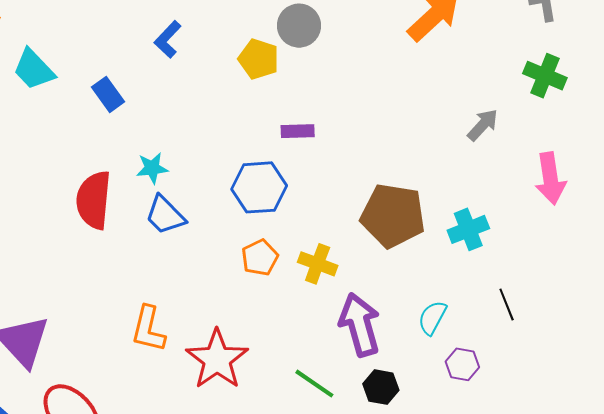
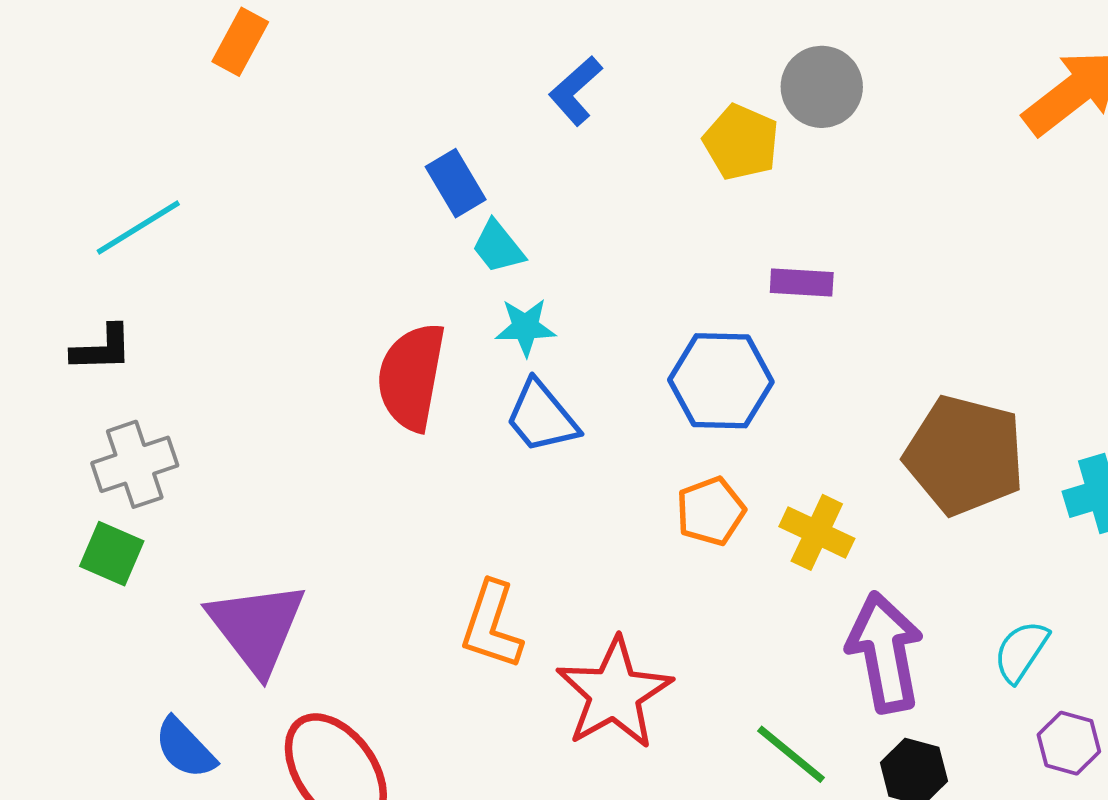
cyan trapezoid: (34, 69) -> (498, 247), moved, size x0.7

